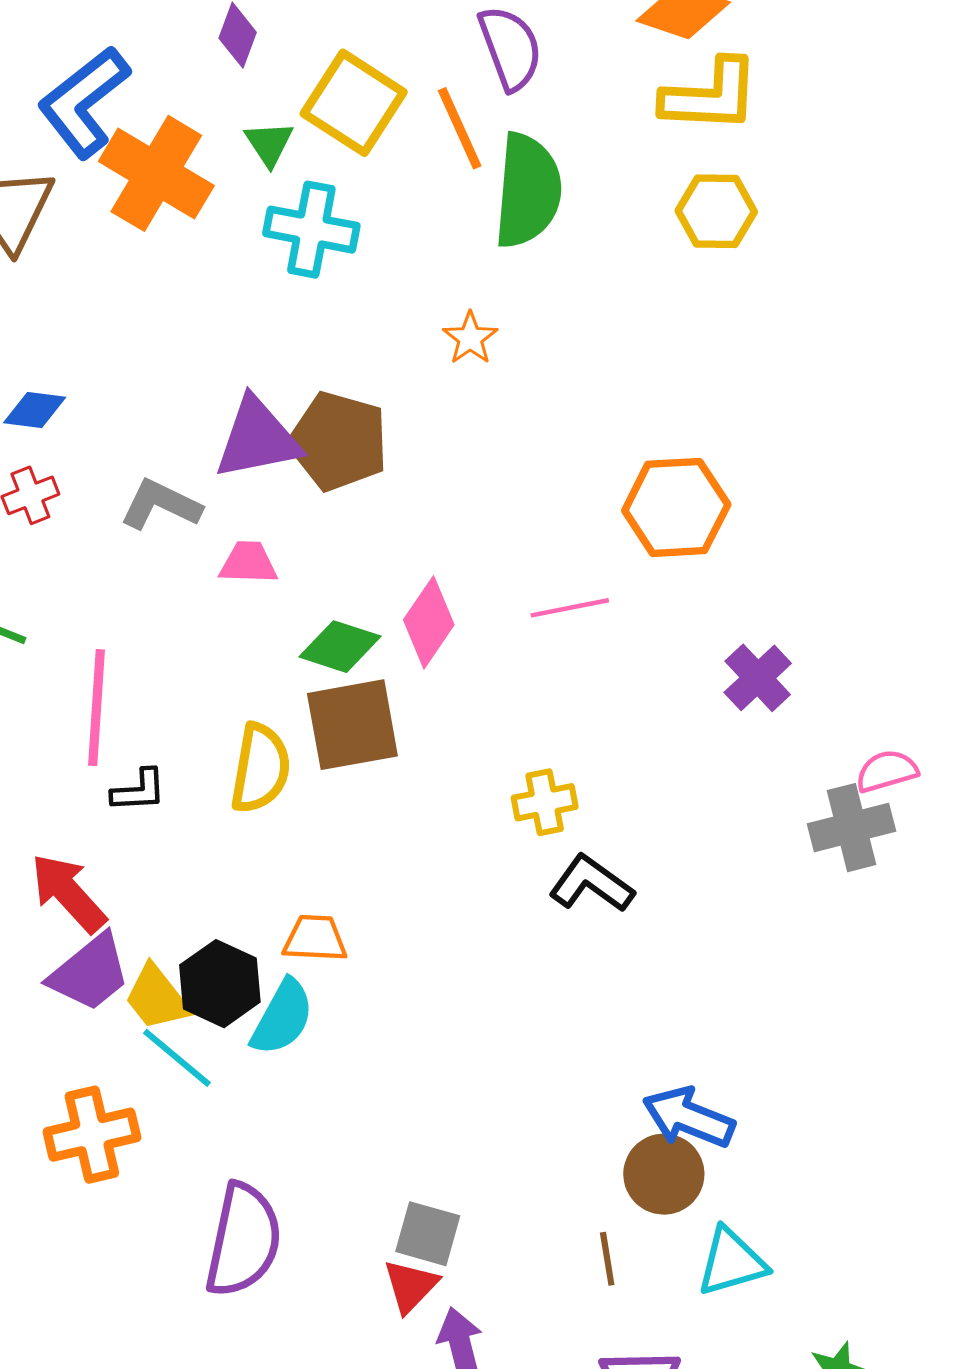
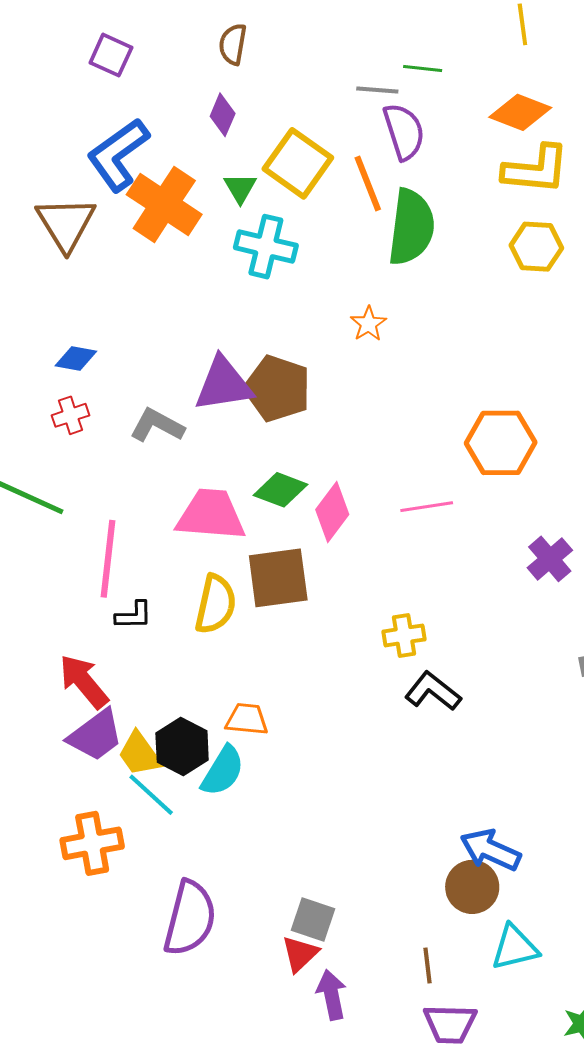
pink trapezoid: (248, 563) -> (211, 515), moved, size x1.8
green diamond: (340, 647) -> (280, 490), moved
brown line: (607, 1259) -> (428, 965), moved

